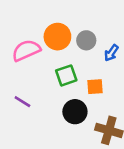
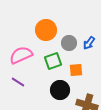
gray circle: (86, 40) -> (69, 43), moved
pink semicircle: (26, 50) -> (21, 55), moved

